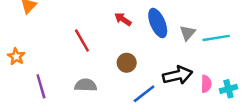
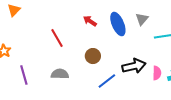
gray triangle: (188, 33) -> (142, 19), moved

